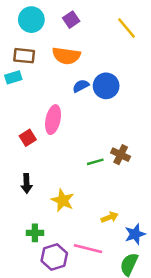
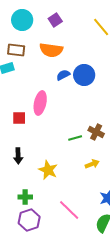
red square: (28, 138) -> (19, 118), turned 32
yellow arrow: (110, 217) -> (92, 164), moved
pink line: (88, 249) -> (69, 210), turned 30
purple hexagon: (54, 257) -> (29, 220), moved

